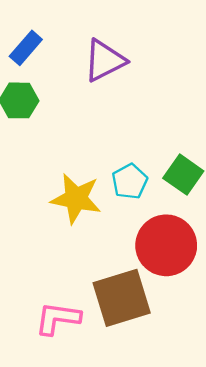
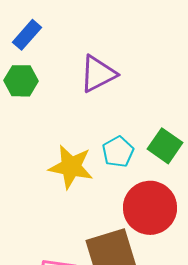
purple triangle: (105, 60) -> (98, 74), moved

